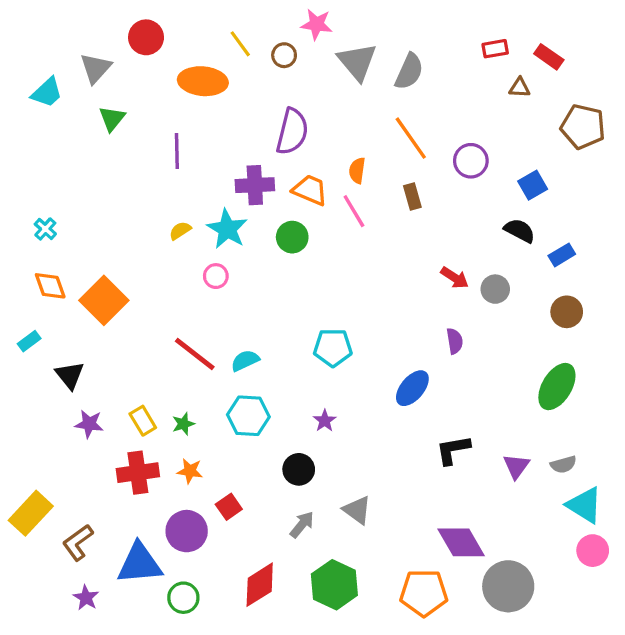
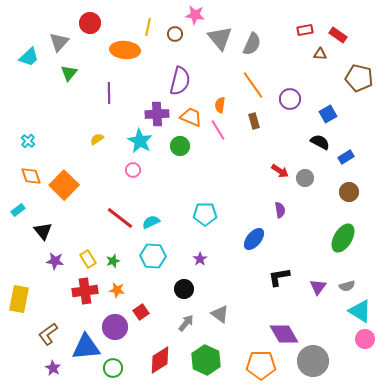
yellow line: (240, 44) -> (148, 27), turned 48
yellow semicircle: (180, 231) -> (97, 139), moved
yellow rectangle: (31, 513) -> (19, 299), moved, turned -32

